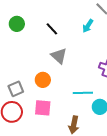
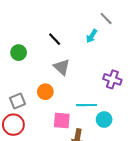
green circle: (17, 24) -> (19, 53), moved
pink square: (43, 108) -> (62, 121), moved

